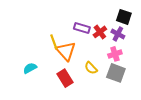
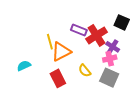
red cross: (100, 32) -> (97, 35), size x1.5
purple cross: (118, 34) -> (113, 47), moved
orange triangle: (66, 51) -> (61, 52), turned 40

